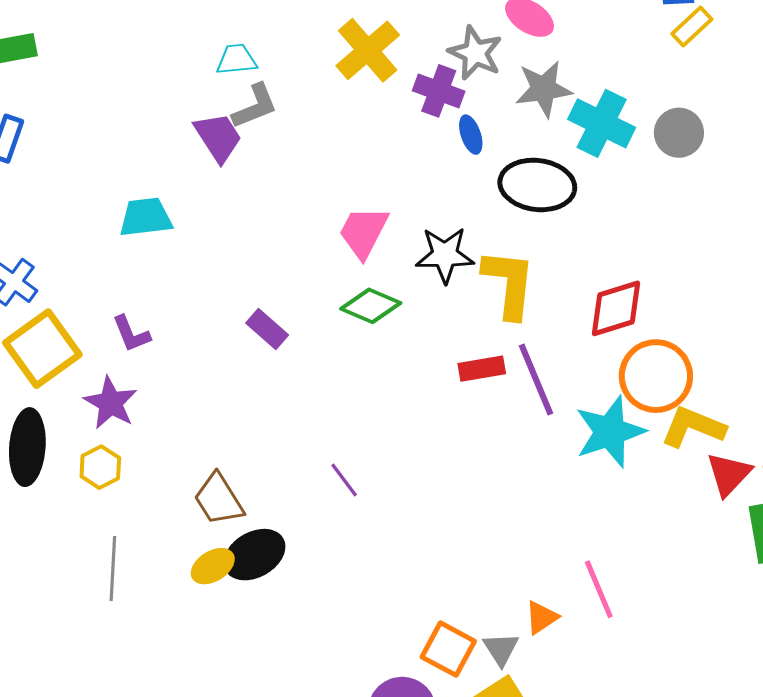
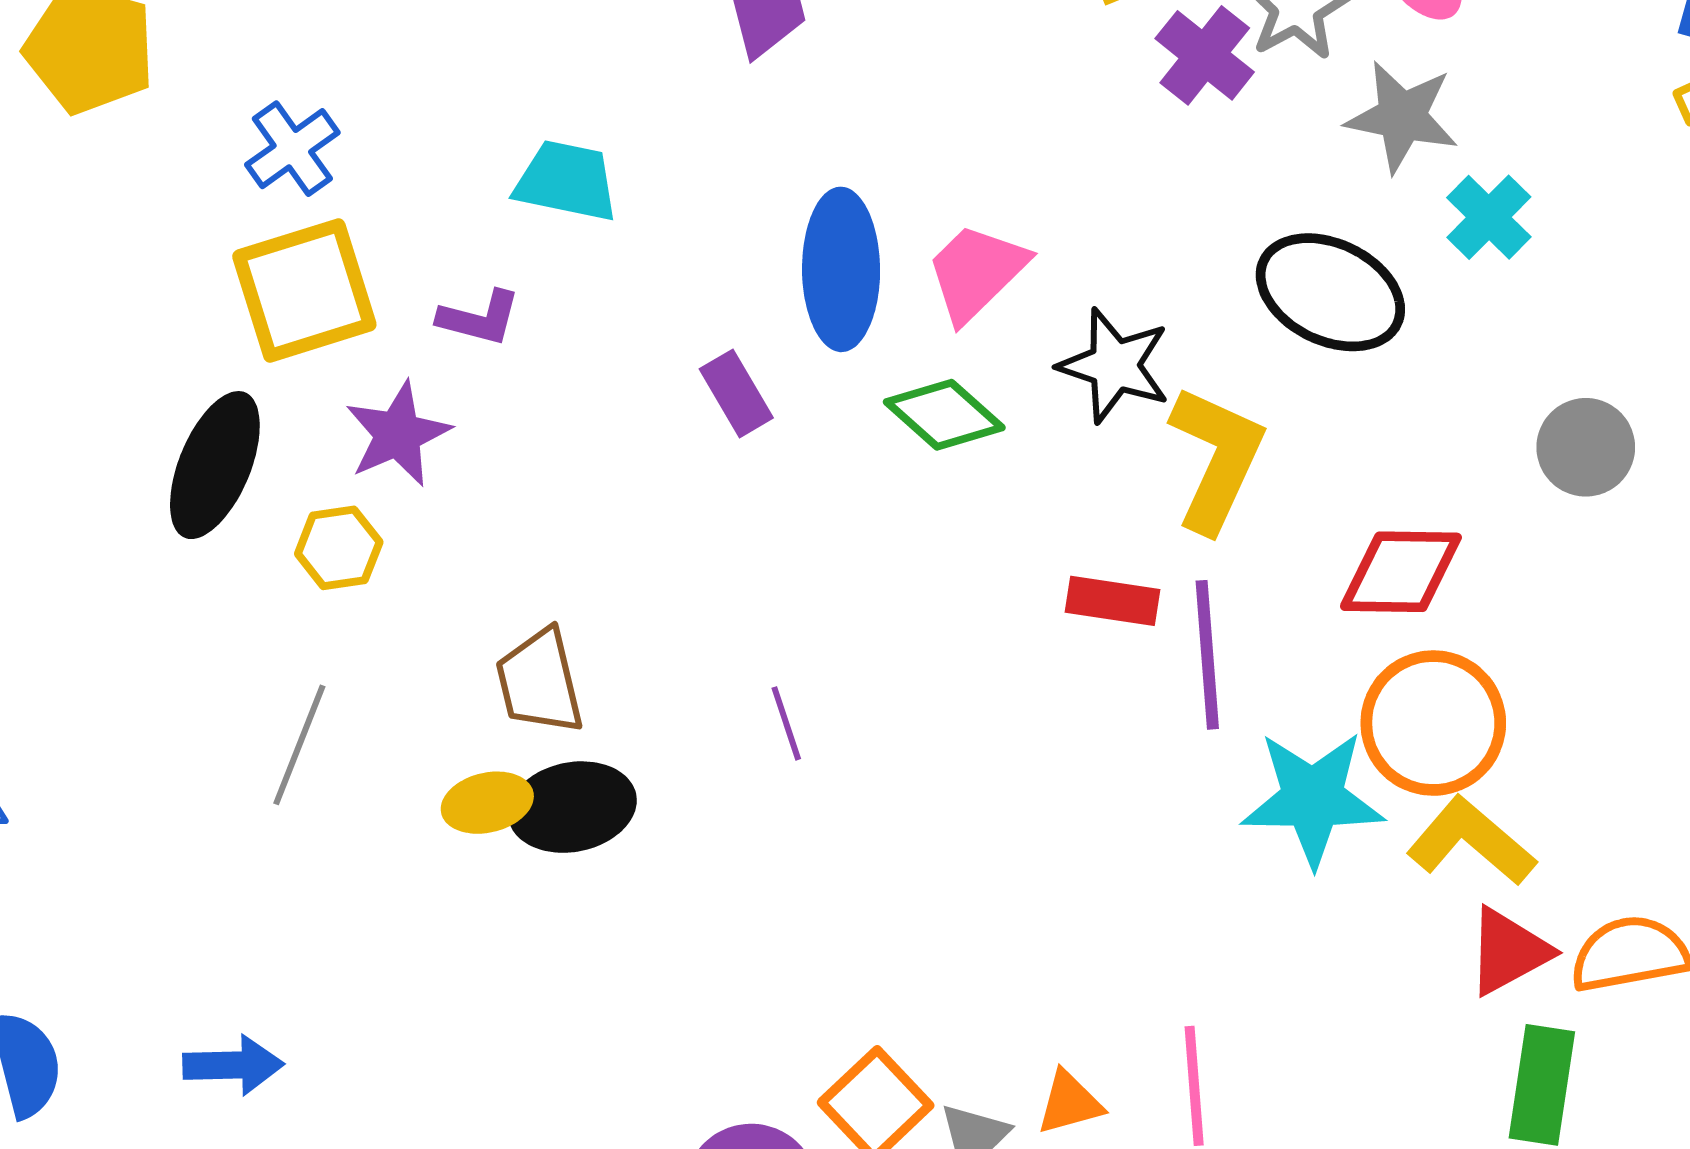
cyan cross: (602, 123) -> (1489, 217), size x0.7
gray circle: (679, 133) -> (1586, 447), moved
blue ellipse: (471, 135) -> (841, 269), moved, size x2.0
cyan trapezoid: (146, 217) -> (566, 181), moved
purple L-shape: (131, 334) -> (479, 318), turned -72

